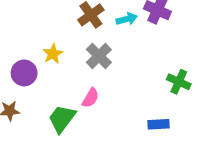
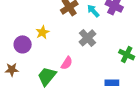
cyan arrow: (127, 19) -> (93, 11), turned -120
gray cross: (99, 56) -> (87, 38), moved

